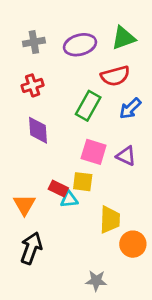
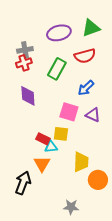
gray cross: (34, 42) -> (25, 50), moved
green rectangle: (88, 106) -> (57, 69), moved
blue arrow: (130, 108) -> (86, 88), moved
orange triangle: (24, 205) -> (42, 164), moved

